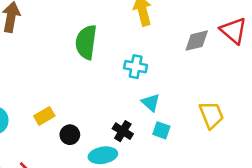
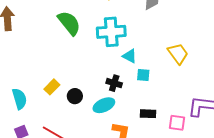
green semicircle: (86, 42) -> (69, 23), turned 148
cyan cross: (136, 67) -> (111, 32), size x1.6

